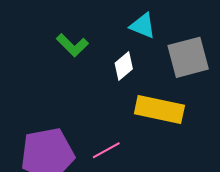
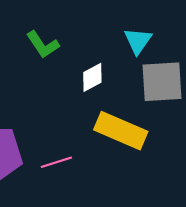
cyan triangle: (143, 26) -> (138, 41), moved, turned 32

